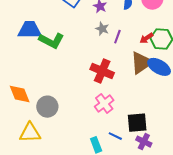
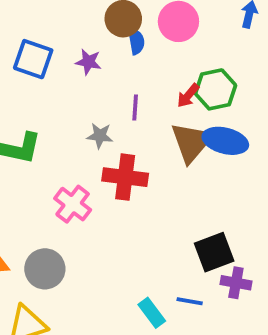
gray star: (102, 29) -> (100, 136), moved
pink cross: (104, 103) -> (73, 204), moved
blue line: (115, 136) -> (190, 301), moved

